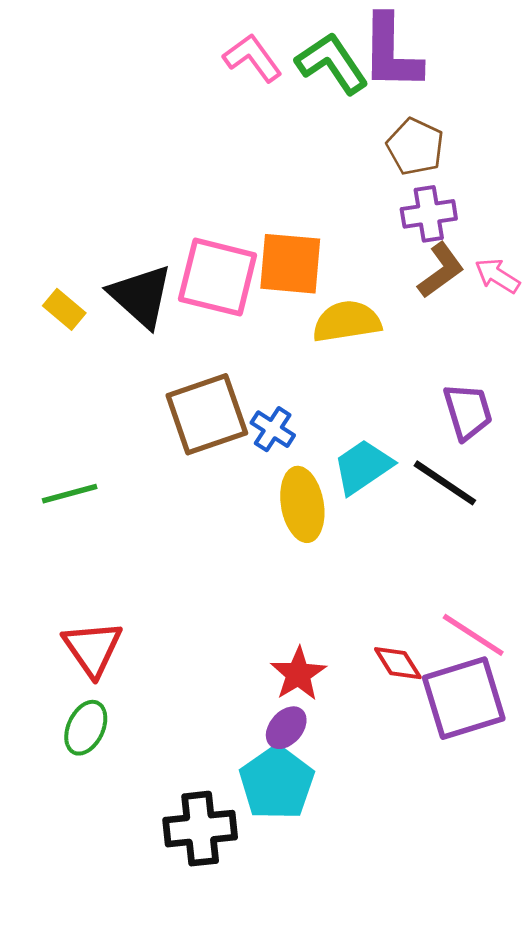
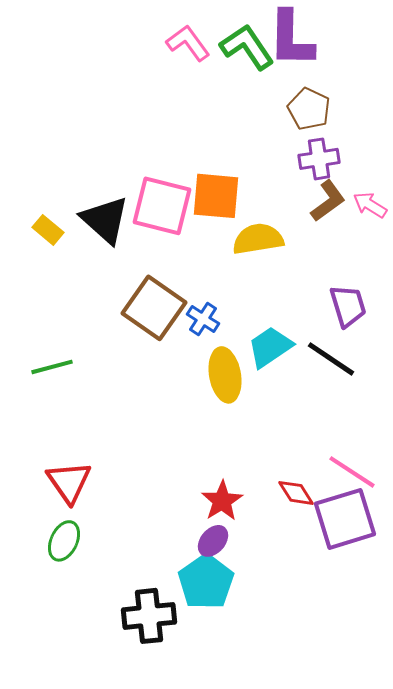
brown square: (207, 414) -> (154, 308), turned -36

